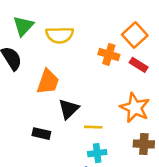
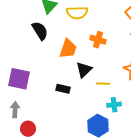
orange cross: (109, 54) -> (98, 40), moved
cyan cross: (97, 153) -> (114, 105), moved

